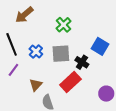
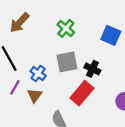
blue square: (100, 46) -> (111, 35), moved
blue cross: (36, 51) -> (38, 74), moved
brown triangle: (36, 85) -> (35, 95), moved

